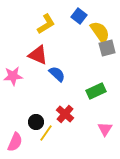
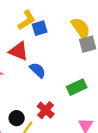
blue square: (79, 16) -> (40, 28), moved, turned 35

